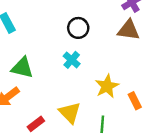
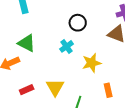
yellow star: (107, 86) -> (92, 63), moved

